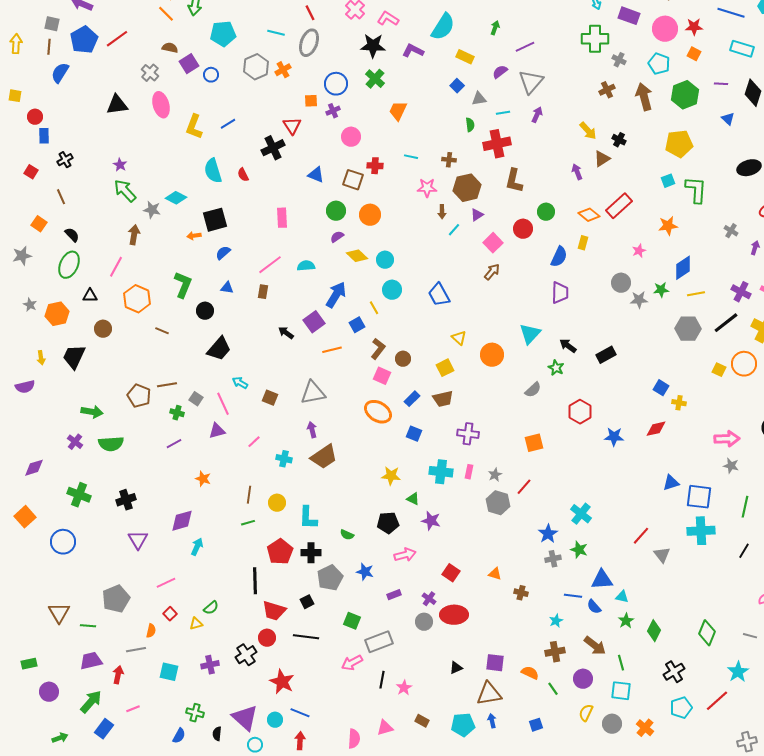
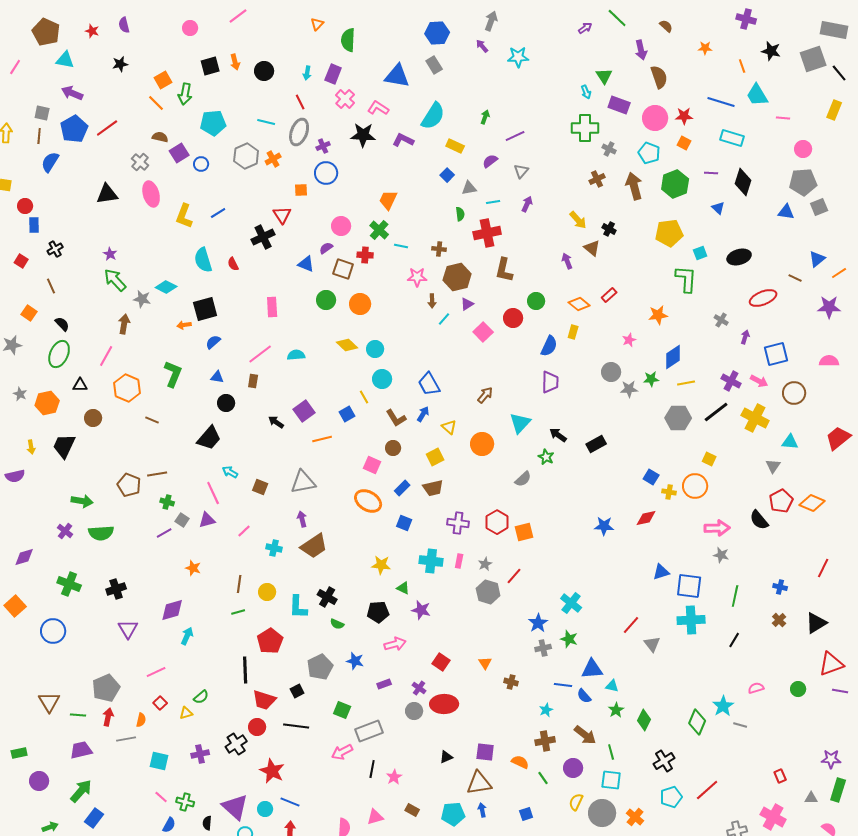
green cross: (375, 79) -> (379, 230), moved
gray triangle: (531, 82) -> (521, 171), size x0.6
purple cross: (333, 111) -> (323, 146), moved
brown triangle: (602, 159) -> (592, 248), turned -48
cyan square: (668, 181) -> (700, 253), moved
red rectangle: (619, 206) -> (609, 295), size x0.6
purple semicircle: (337, 237) -> (326, 248), moved
brown arrow: (492, 272) -> (485, 395), moved
blue arrow: (336, 295) -> (423, 414), moved, size x0.6
black circle: (205, 311) -> (226, 403), moved
brown L-shape: (378, 349) -> (396, 418), moved, turned 110
orange circle: (744, 364) -> (695, 486), moved
gray square: (196, 399) -> (182, 520), moved
red hexagon: (580, 412) -> (497, 522), moved
black cross: (311, 553) -> (327, 597), moved, turned 30
orange triangle: (495, 574) -> (485, 663), turned 40
cyan star: (738, 672) -> (723, 706), moved
red arrow: (118, 675) -> (108, 717), moved
pink line: (133, 709) -> (161, 797), moved, turned 64
gray circle: (612, 724) -> (602, 813), size x1.4

